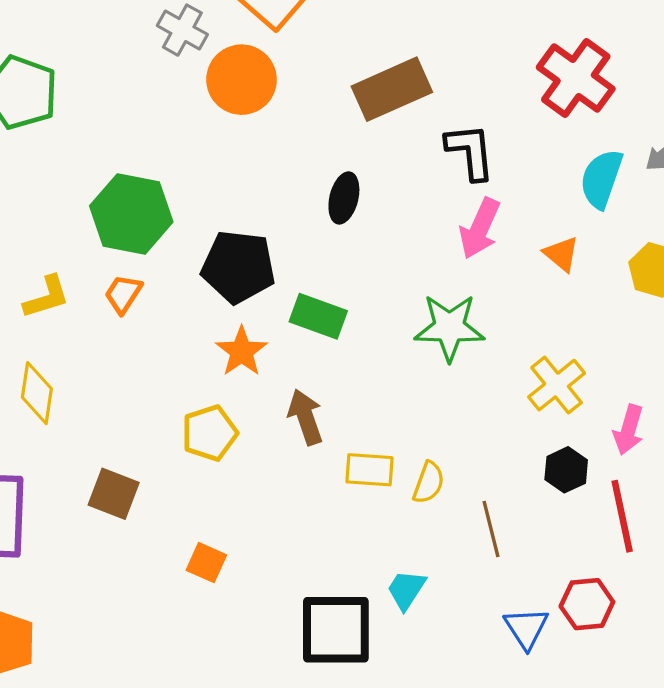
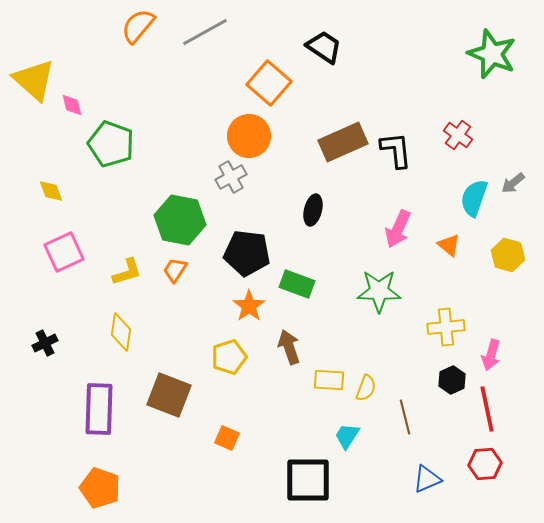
gray cross: (182, 30) -> (231, 177), moved, turned 32
red cross: (576, 78) -> (458, 135), size x0.6
black L-shape: (470, 152) -> (396, 150), moved
yellow cross: (557, 385) -> (446, 327), turned 33
brown square: (114, 494) -> (169, 395), size x1.4
cyan trapezoid: (406, 590) -> (347, 436), moved
red hexagon: (587, 604) -> (485, 464), moved
blue triangle: (526, 628) -> (427, 479), turned 40

